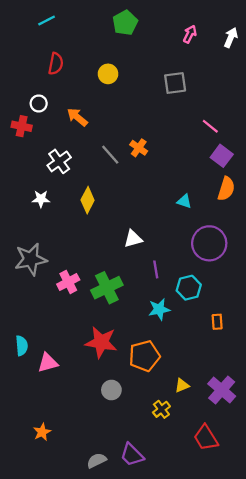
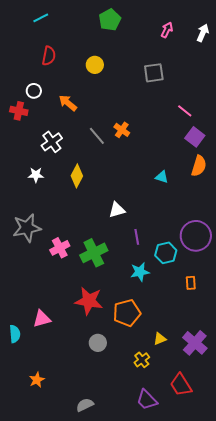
purple circle: (209, 243) -> (196, 236), moved
cyan semicircle: (22, 346) -> (15, 334), moved
purple trapezoid: (132, 455) -> (147, 400), moved

